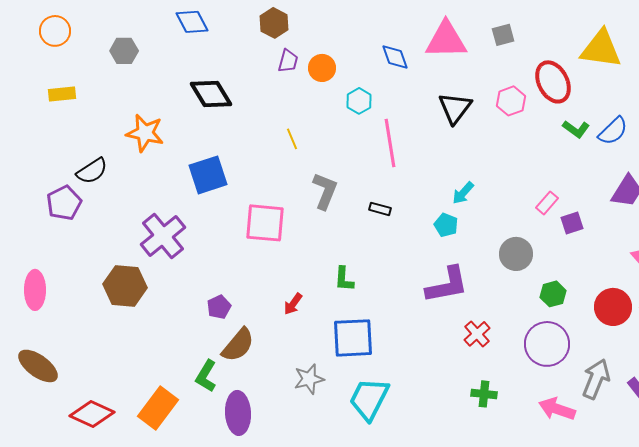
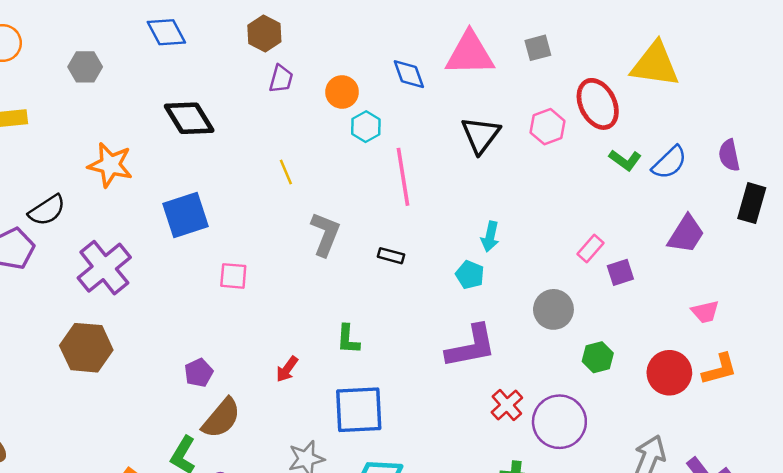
orange circle: (322, 68) -> (342, 92), moved
cyan arrow: (463, 193) -> (490, 237), turned -30
pink square: (265, 223) -> (233, 276), moved, size x0.6
purple cross: (163, 236) -> (104, 268), moved
purple circle: (547, 344) -> (559, 422), moved

